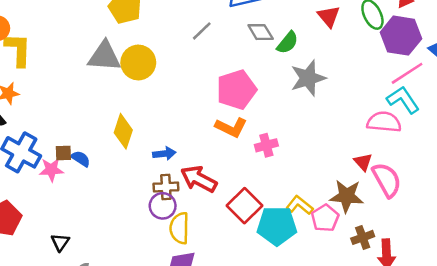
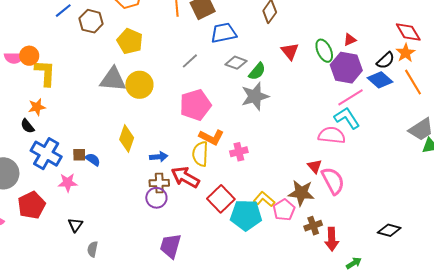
gray diamond: (261, 32) -> (236, 63), turned -40
gray star: (308, 78) -> (255, 96), moved
pink pentagon: (236, 90) -> (195, 105), moved
pink star: (51, 170) -> (68, 183), moved
yellow semicircle: (179, 228) -> (200, 154), moved

